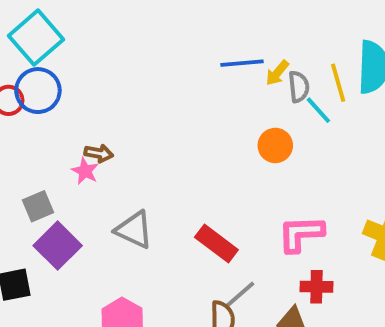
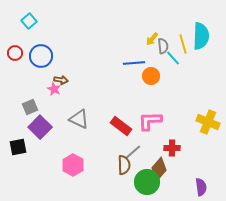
cyan square: (36, 38) -> (29, 21), size x0.6
blue line: (242, 63) -> (134, 63), moved
blue circle: (38, 91) -> (41, 56), moved
pink L-shape: (301, 234) -> (150, 121), moved

